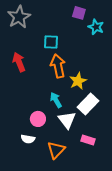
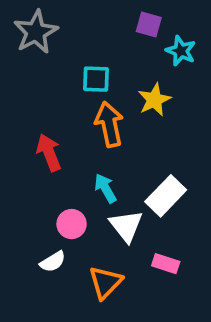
red arrow: (19, 62) -> (49, 152), moved
yellow star: (78, 81) -> (154, 100), moved
white semicircle: (28, 139) -> (53, 262), turned -40

